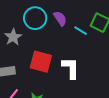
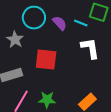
purple semicircle: (60, 18) -> (60, 23), moved
white L-shape: (71, 68) -> (90, 48), moved

